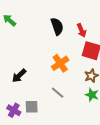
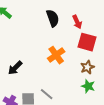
gray line: (58, 93) -> (47, 94), moved

